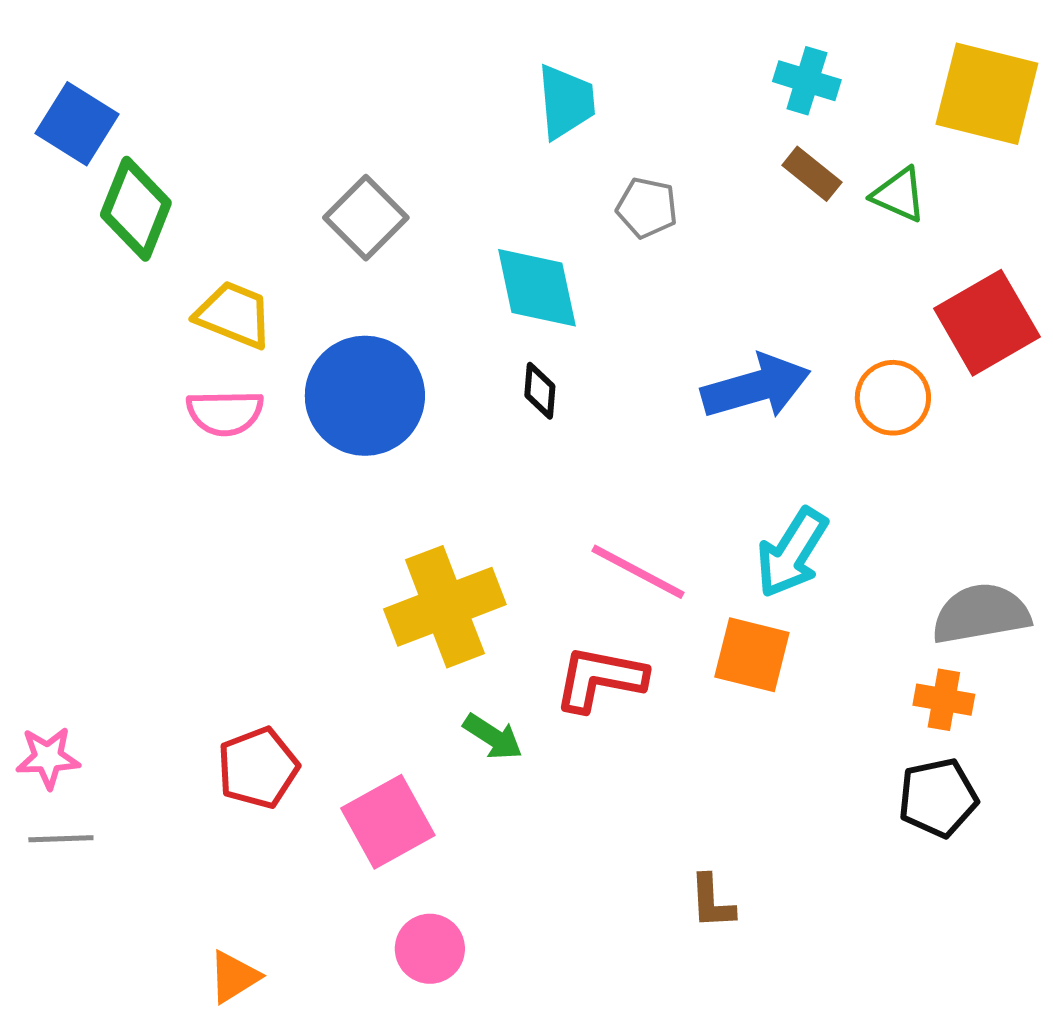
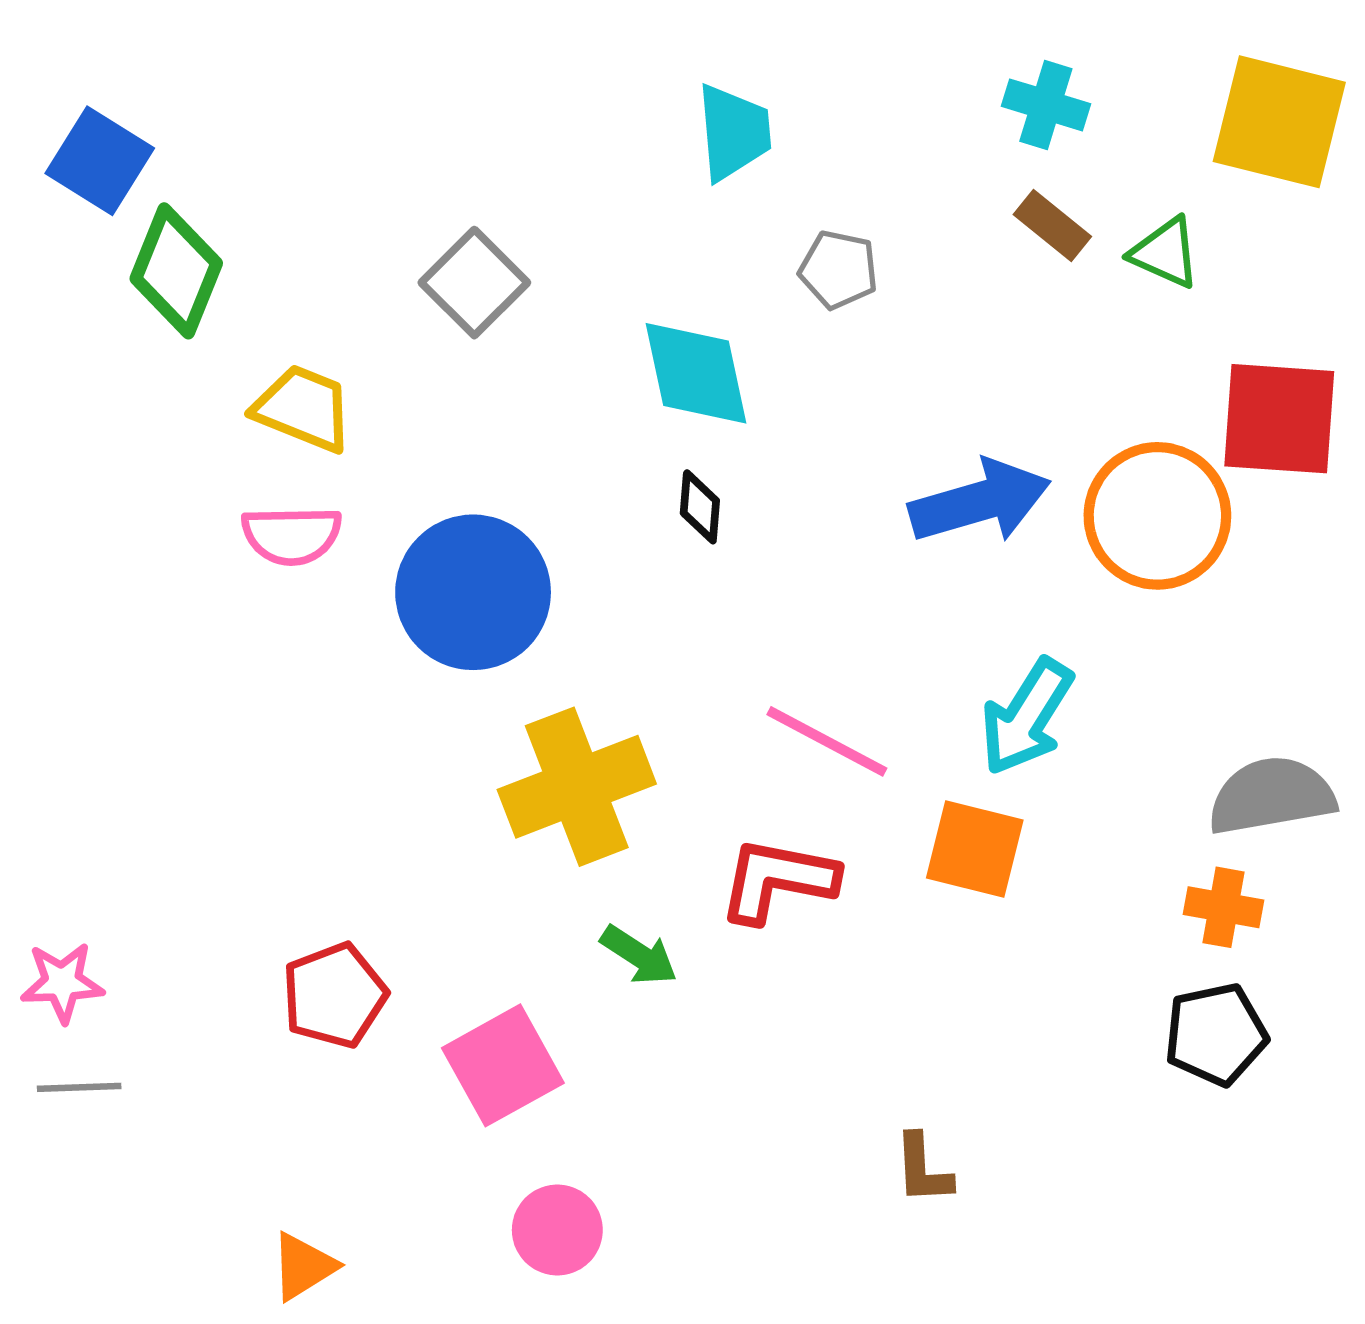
red square: (987, 323) -> (1279, 419), turned 34
blue circle: (365, 396) -> (473, 592), moved
orange circle: (893, 398) -> (1157, 516), size x1.5

